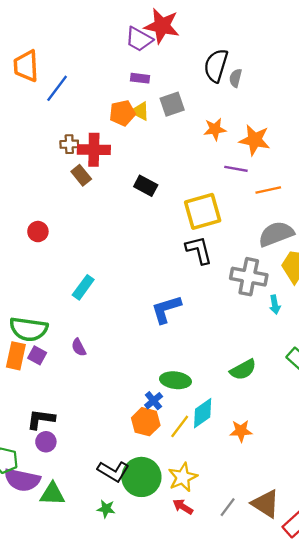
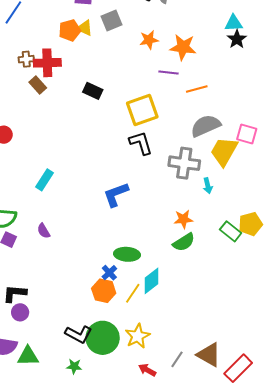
orange star: (241, 431) -> (183, 219), moved
red arrow: (183, 507) -> (147, 370), moved

